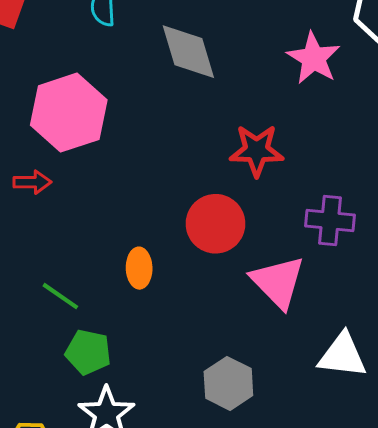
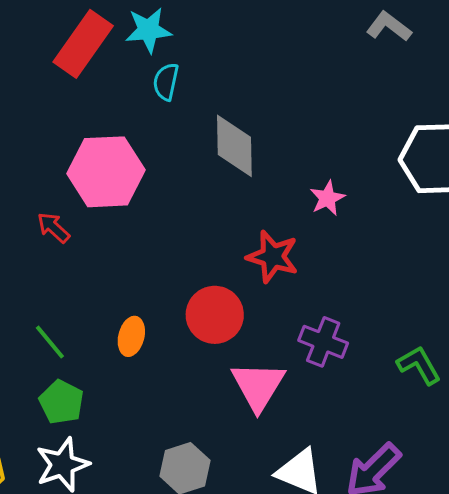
pink star: (314, 58) -> (327, 198), moved, size x0.7
red arrow: (32, 182) -> (54, 228), turned -153

